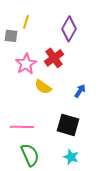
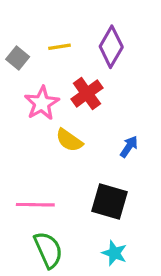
yellow line: (26, 22) -> (60, 47), moved, turned 64
gray square: (11, 36) -> (18, 58), turned 32

